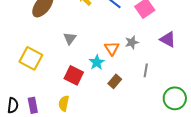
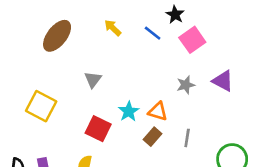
gray star: (132, 42) -> (186, 85), moved
orange triangle: (112, 48) -> (158, 111), moved, turned -42
gray line: (146, 70) -> (187, 138), moved

